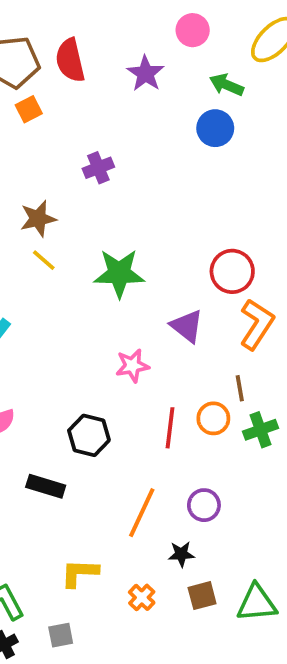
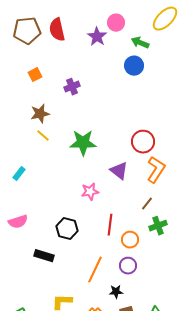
pink circle: (193, 30) -> (116, 23), moved
orange square: (29, 109) -> (35, 75), moved
brown line: (240, 388) -> (147, 204), turned 48
orange circle: (213, 418) -> (130, 240), moved

